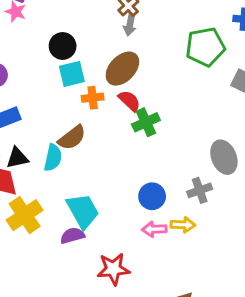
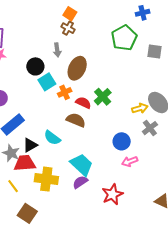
gray arrow: (130, 25) -> (57, 50), moved
red semicircle: (129, 101) -> (83, 103), moved
brown semicircle: (72, 138) -> (76, 120), moved, turned -102
cyan semicircle: (53, 158) -> (52, 138), turned 132
yellow cross: (25, 215) -> (46, 179), turned -30
yellow arrow: (183, 225) -> (140, 108), moved

